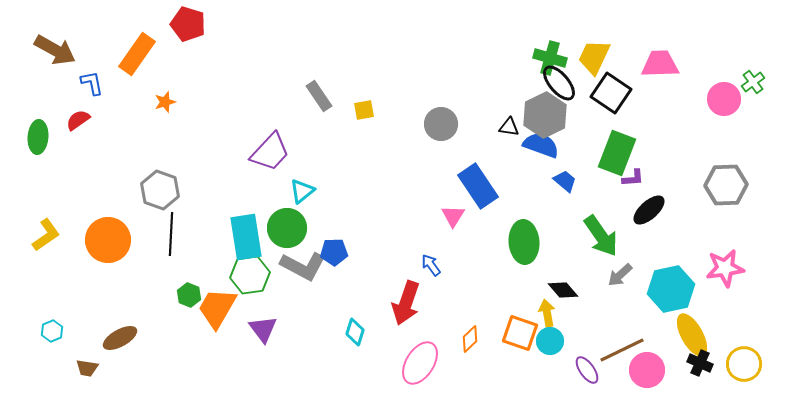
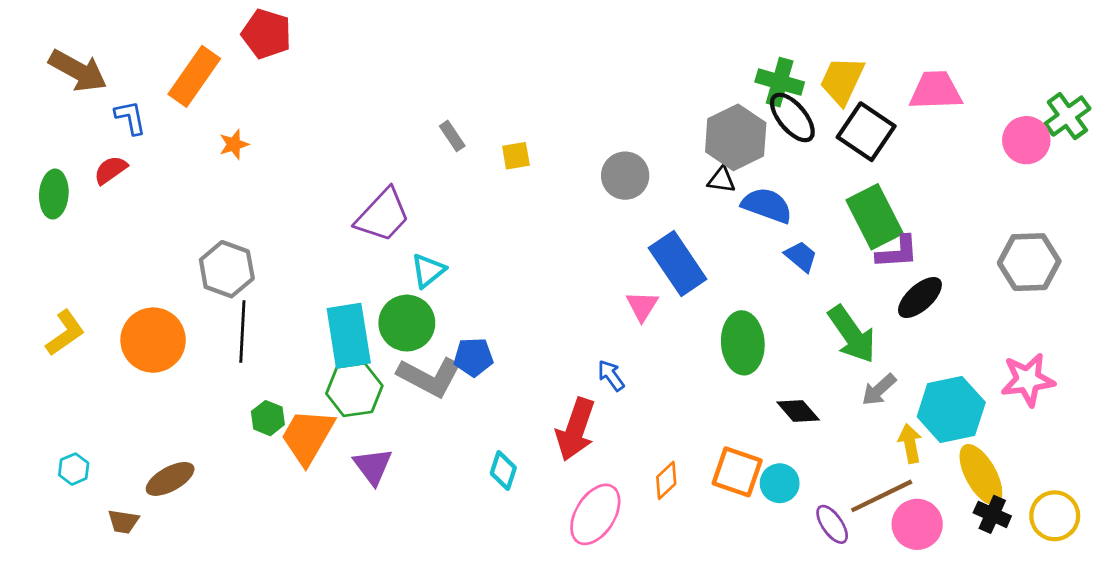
green cross: (753, 82) -> (1067, 116), size x1.4
gray rectangle: (319, 96) -> (452, 136), size x0.7
gray hexagon: (545, 115) -> (736, 137), moved
green rectangle: (617, 153) -> (875, 217), turned -48
purple L-shape: (633, 178) -> (897, 252), size x1.4
yellow arrow: (547, 313) -> (910, 444), moved

